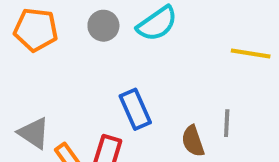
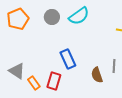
orange pentagon: (36, 30) -> (18, 19), turned -30

